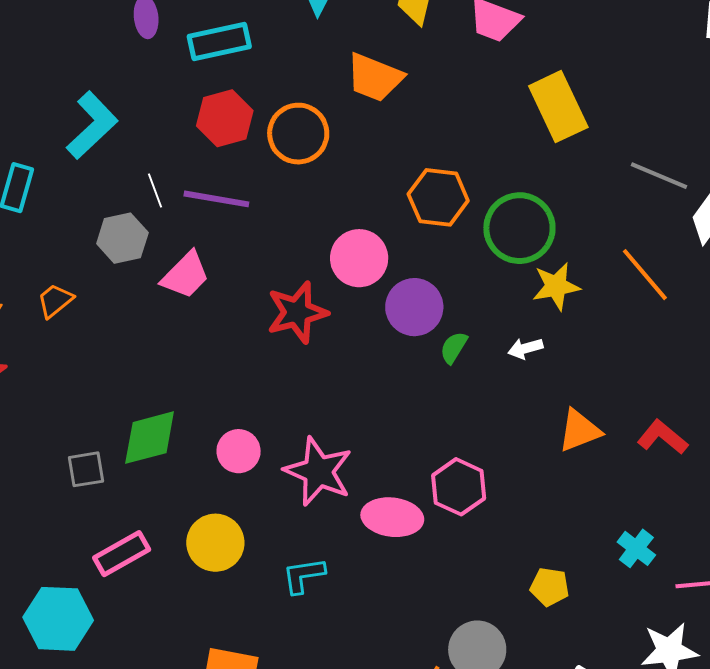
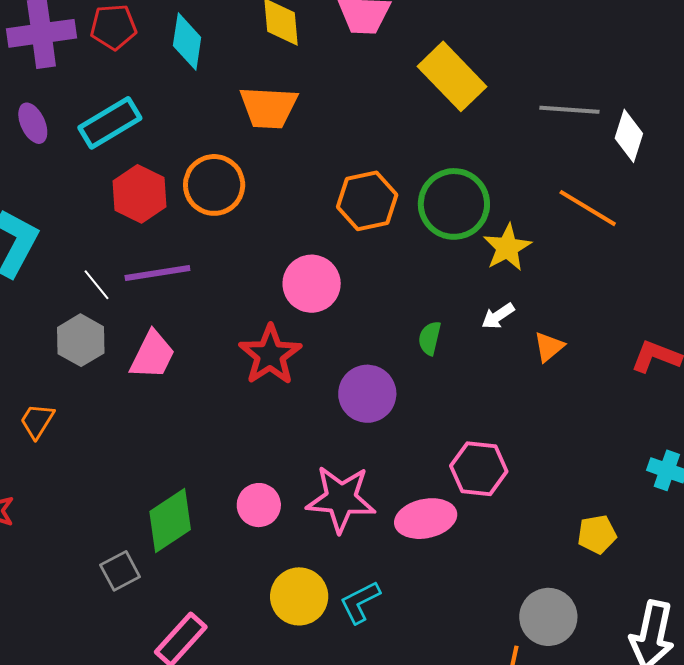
purple circle: (414, 307) -> (367, 394), moved
orange triangle: (580, 431) -> (549, 347), moved, size x0.7
yellow circle: (215, 543) -> (299, 596), moved

